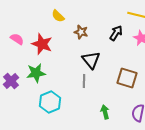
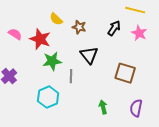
yellow semicircle: (58, 16) -> (56, 19), moved
green star: (36, 73) -> (52, 61), moved
gray line: (84, 81) -> (71, 76), moved

